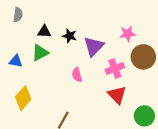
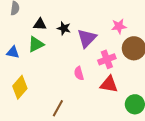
pink semicircle: (77, 75) -> (79, 73), moved
red triangle: (117, 95) -> (109, 84), turned -36

